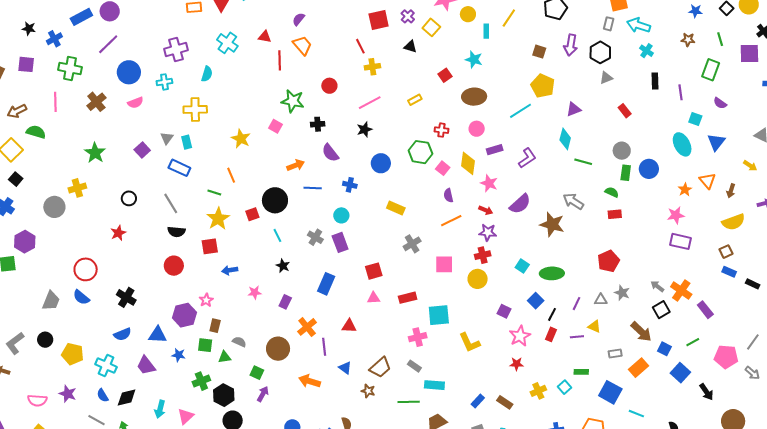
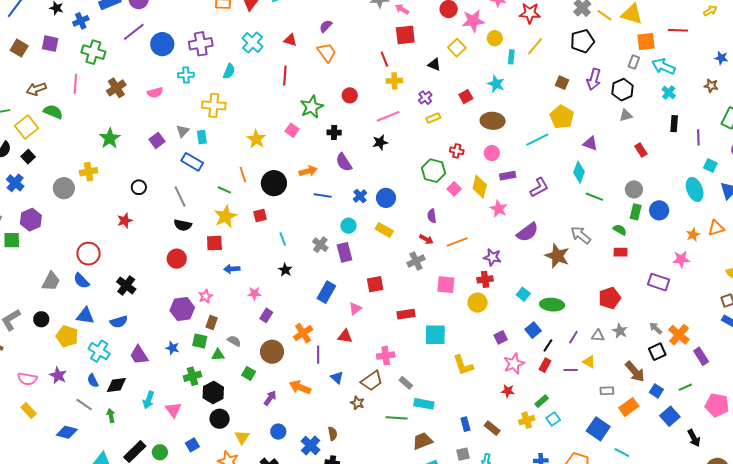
purple cross: (408, 16) -> (425, 98), moved
red line: (280, 60) -> (285, 76), moved
blue circle: (129, 72) -> (162, 44), moved
green star: (293, 101) -> (312, 107), turned 30
purple triangle: (574, 109) -> (590, 143), turned 35
blue circle: (381, 163) -> (386, 198), moved
orange triangle: (707, 181) -> (716, 228), turned 48
blue cross: (350, 185) -> (360, 196), turned 32
purple semicircle: (448, 195) -> (432, 216), moved
black circle: (275, 200) -> (274, 183), moved
yellow rectangle: (396, 208) -> (384, 230), moved
red arrow: (486, 210) -> (426, 239), moved
purple rectangle: (681, 241) -> (659, 282), moved
pink triangle: (373, 298) -> (355, 309), moved, turned -40
purple rectangle: (285, 302) -> (266, 315), moved
purple square: (504, 311) -> (501, 337), turned 32
blue triangle: (158, 335) -> (85, 316), moved
pink cross: (418, 337) -> (386, 356), moved
green rectangle: (581, 372) -> (542, 401), moved, turned -48
purple arrow: (263, 394) -> (270, 398), moved
blue rectangle: (478, 401) -> (465, 424), turned -64
pink triangle: (186, 416) -> (173, 410), turned -30

